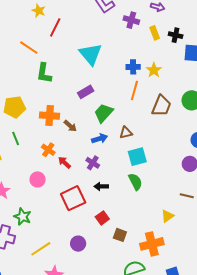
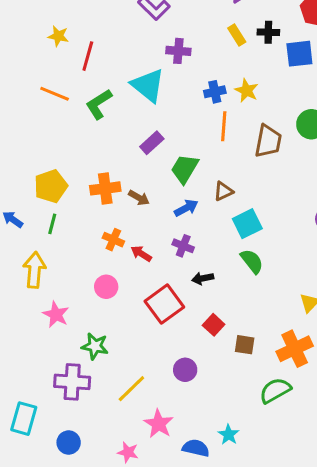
purple cross: (131, 20) -> (178, 51), moved
green L-shape: (44, 73) -> (99, 104), moved, turned 60
green line: (16, 139) -> (52, 224), moved, turned 48

